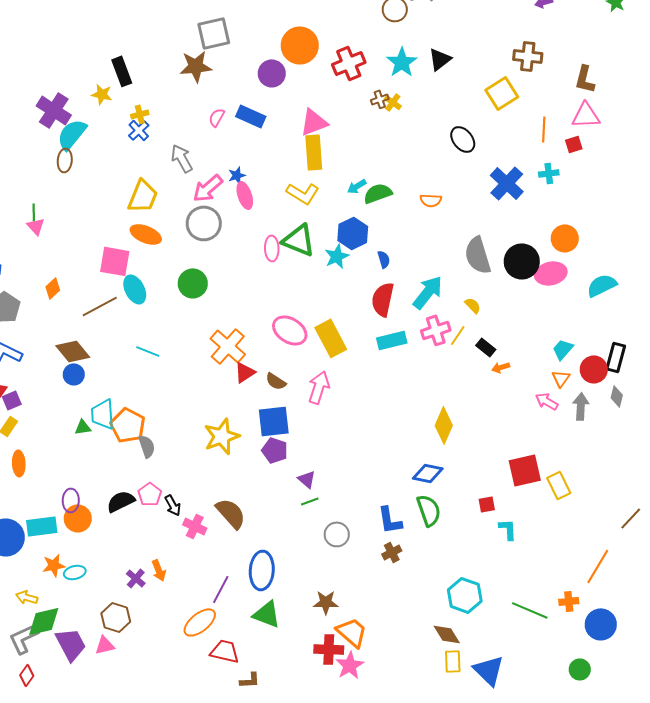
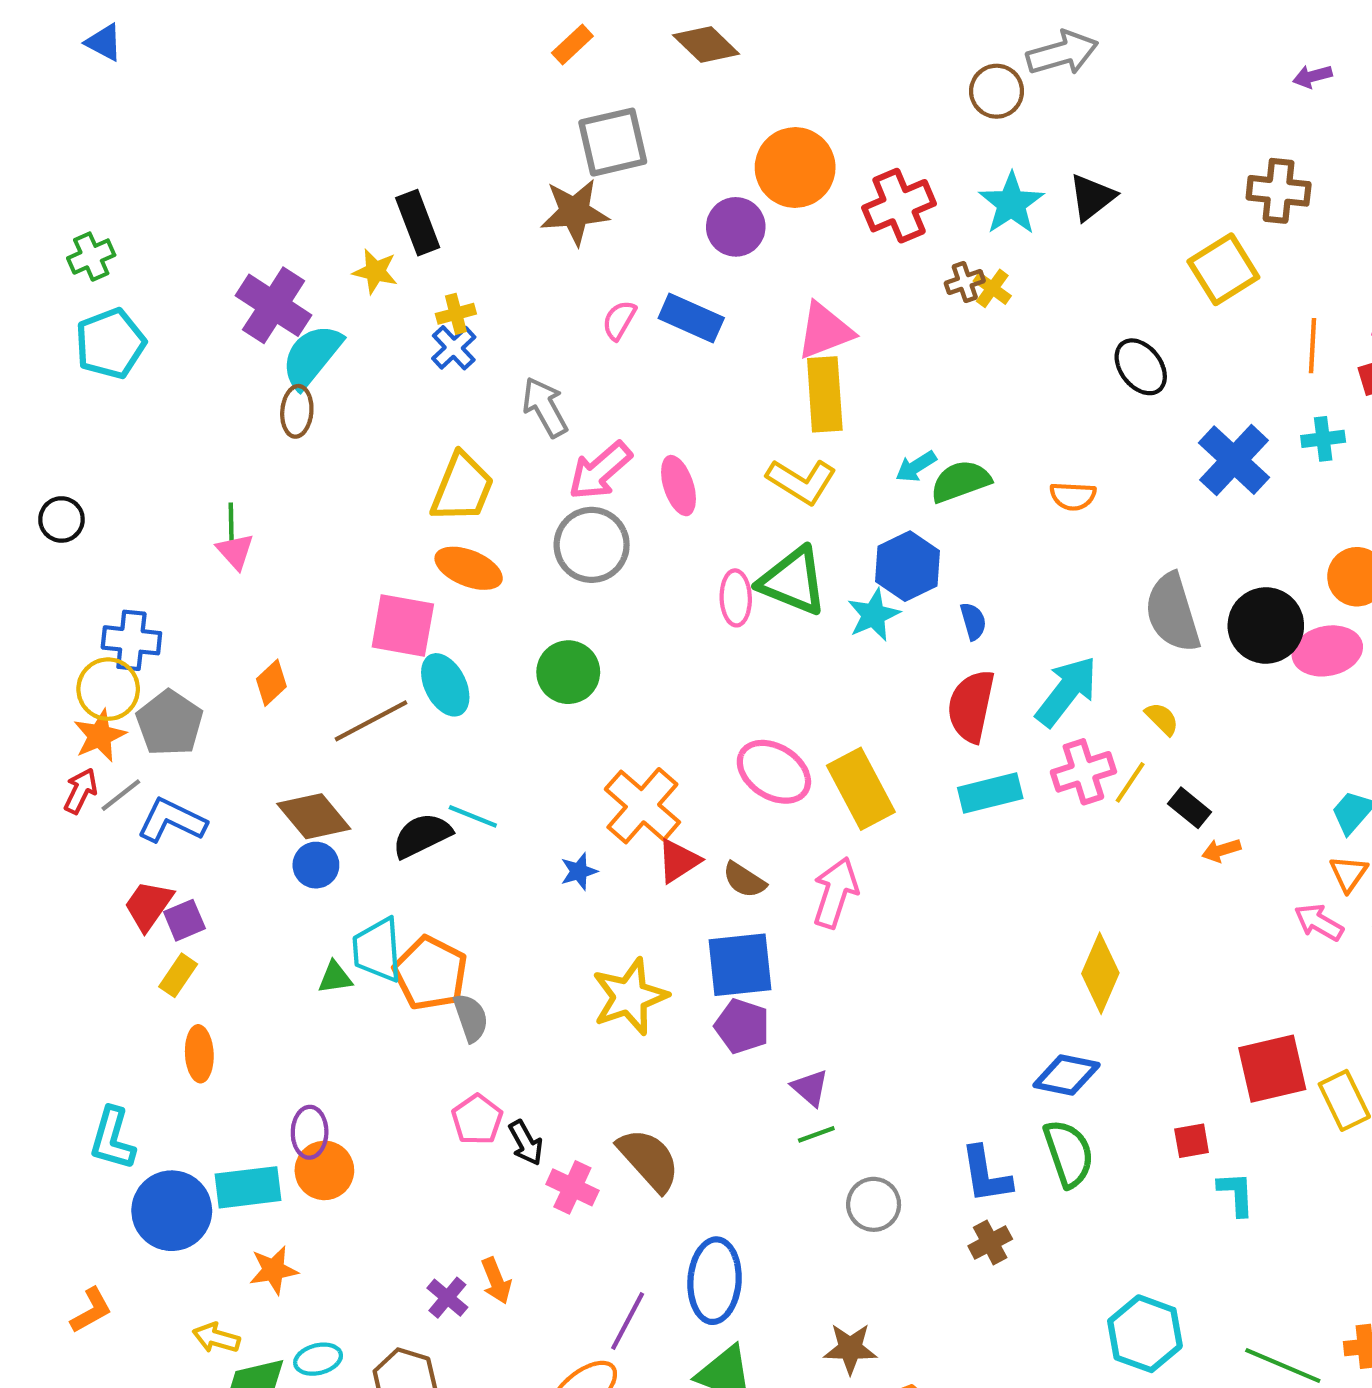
blue star: (237, 175) -> (579, 871), moved
black semicircle: (121, 501) -> (422, 835), moved
cyan ellipse: (75, 572) -> (318, 1359), moved

